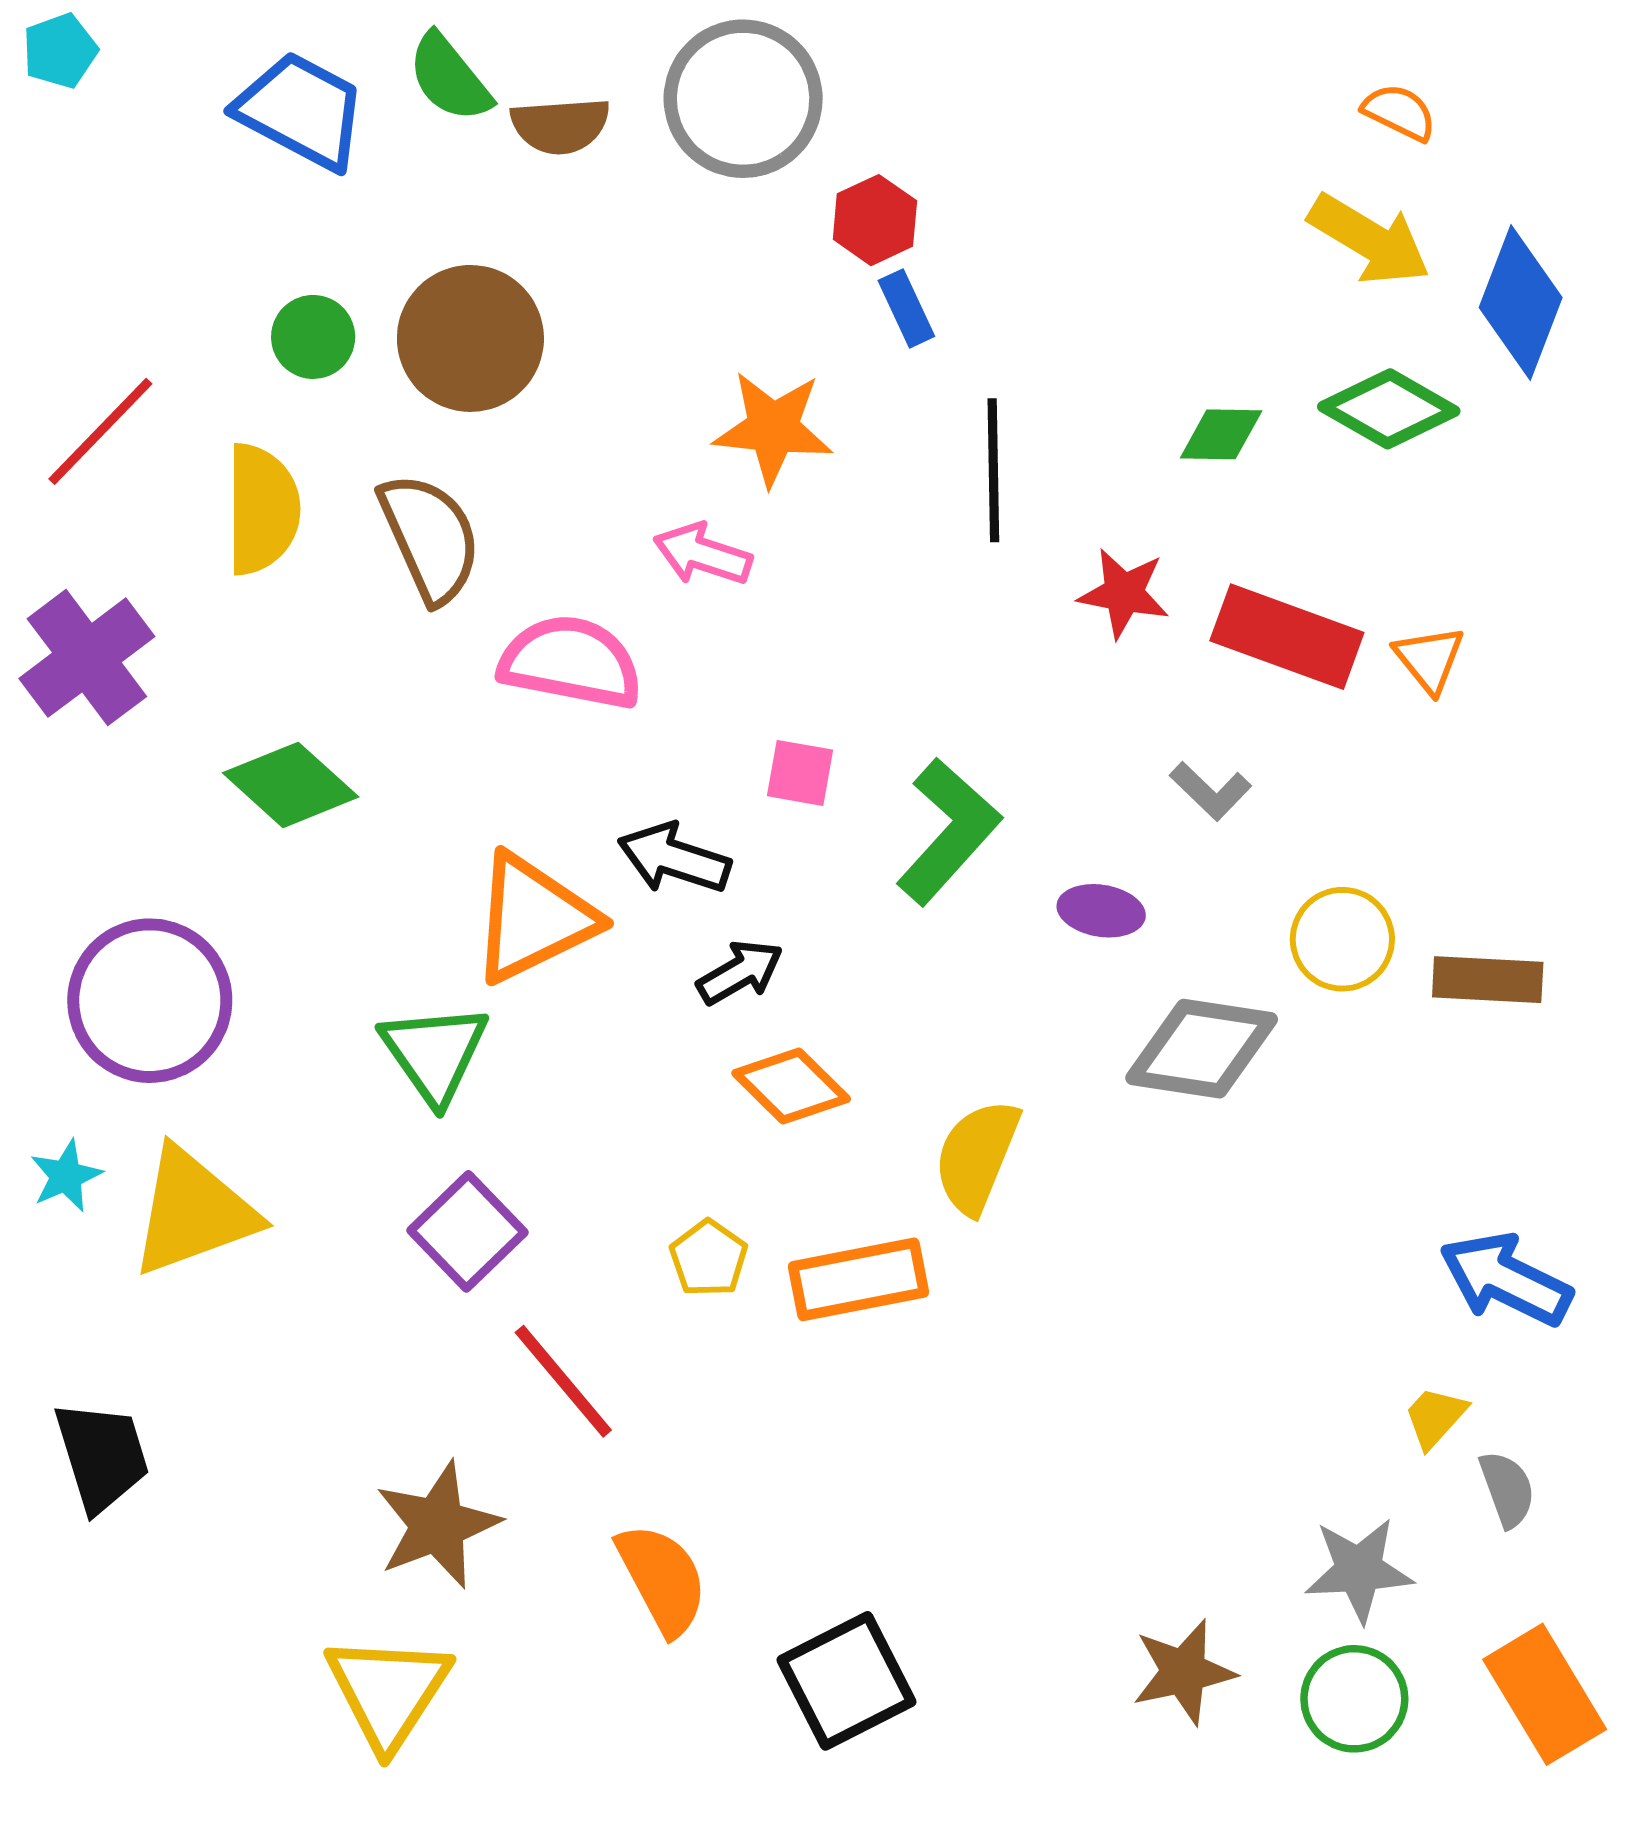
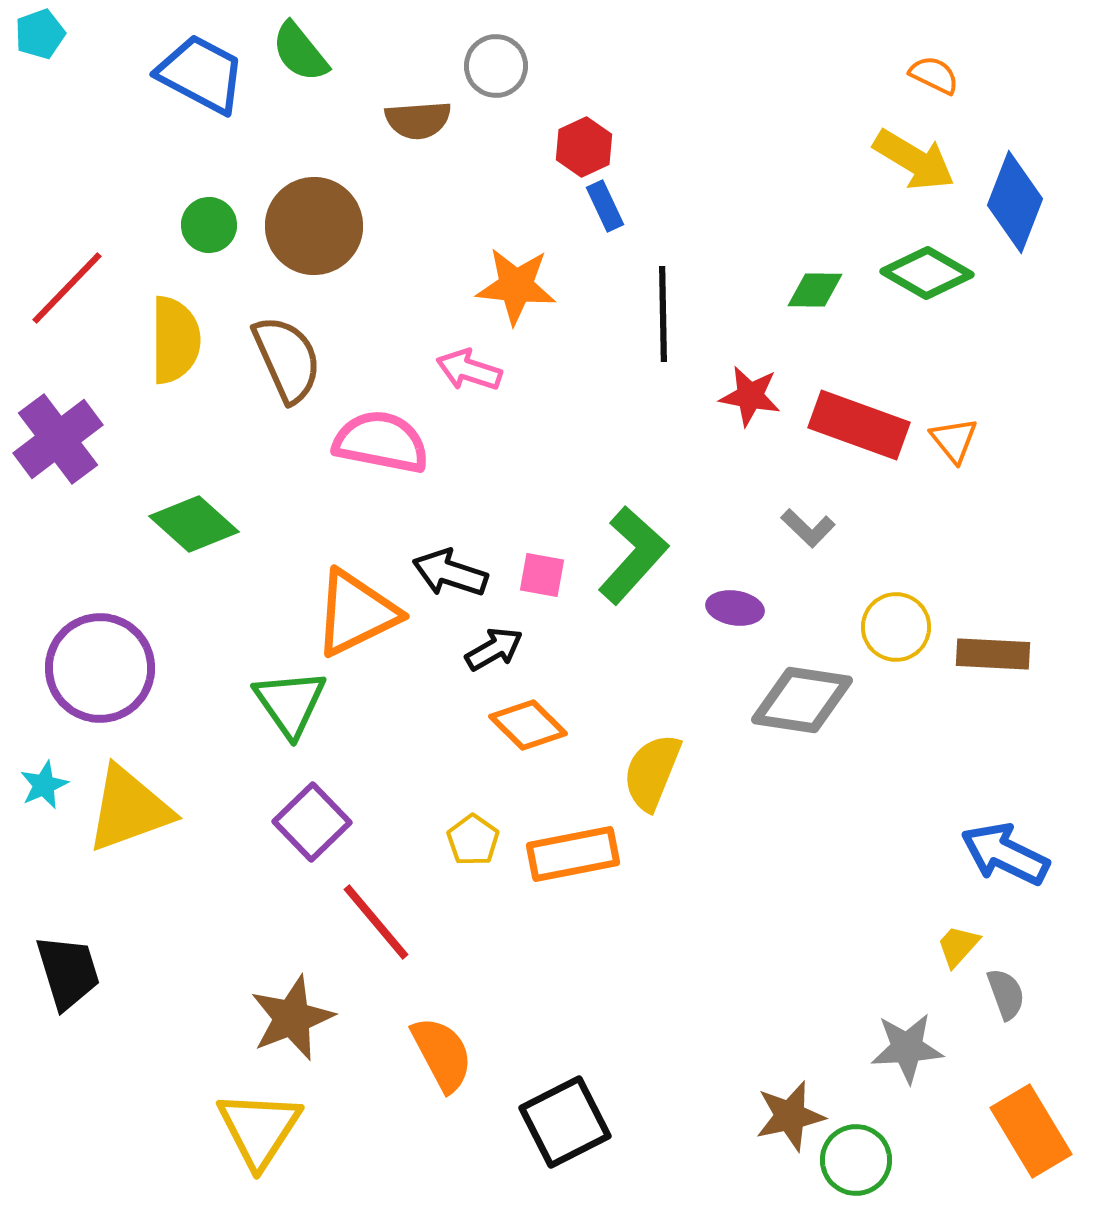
gray circle: (743, 99) -> (496, 66), size x0.6
brown semicircle: (560, 126) -> (418, 120), moved
pink square: (800, 773) -> (542, 575), moved
green circle: (1354, 1699) -> (856, 1160), moved

